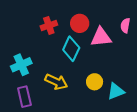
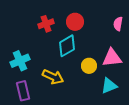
pink triangle: (101, 37) -> (112, 58), moved
cyan diamond: (71, 49) -> (67, 46), turned 35
yellow circle: (95, 82) -> (89, 66), moved

